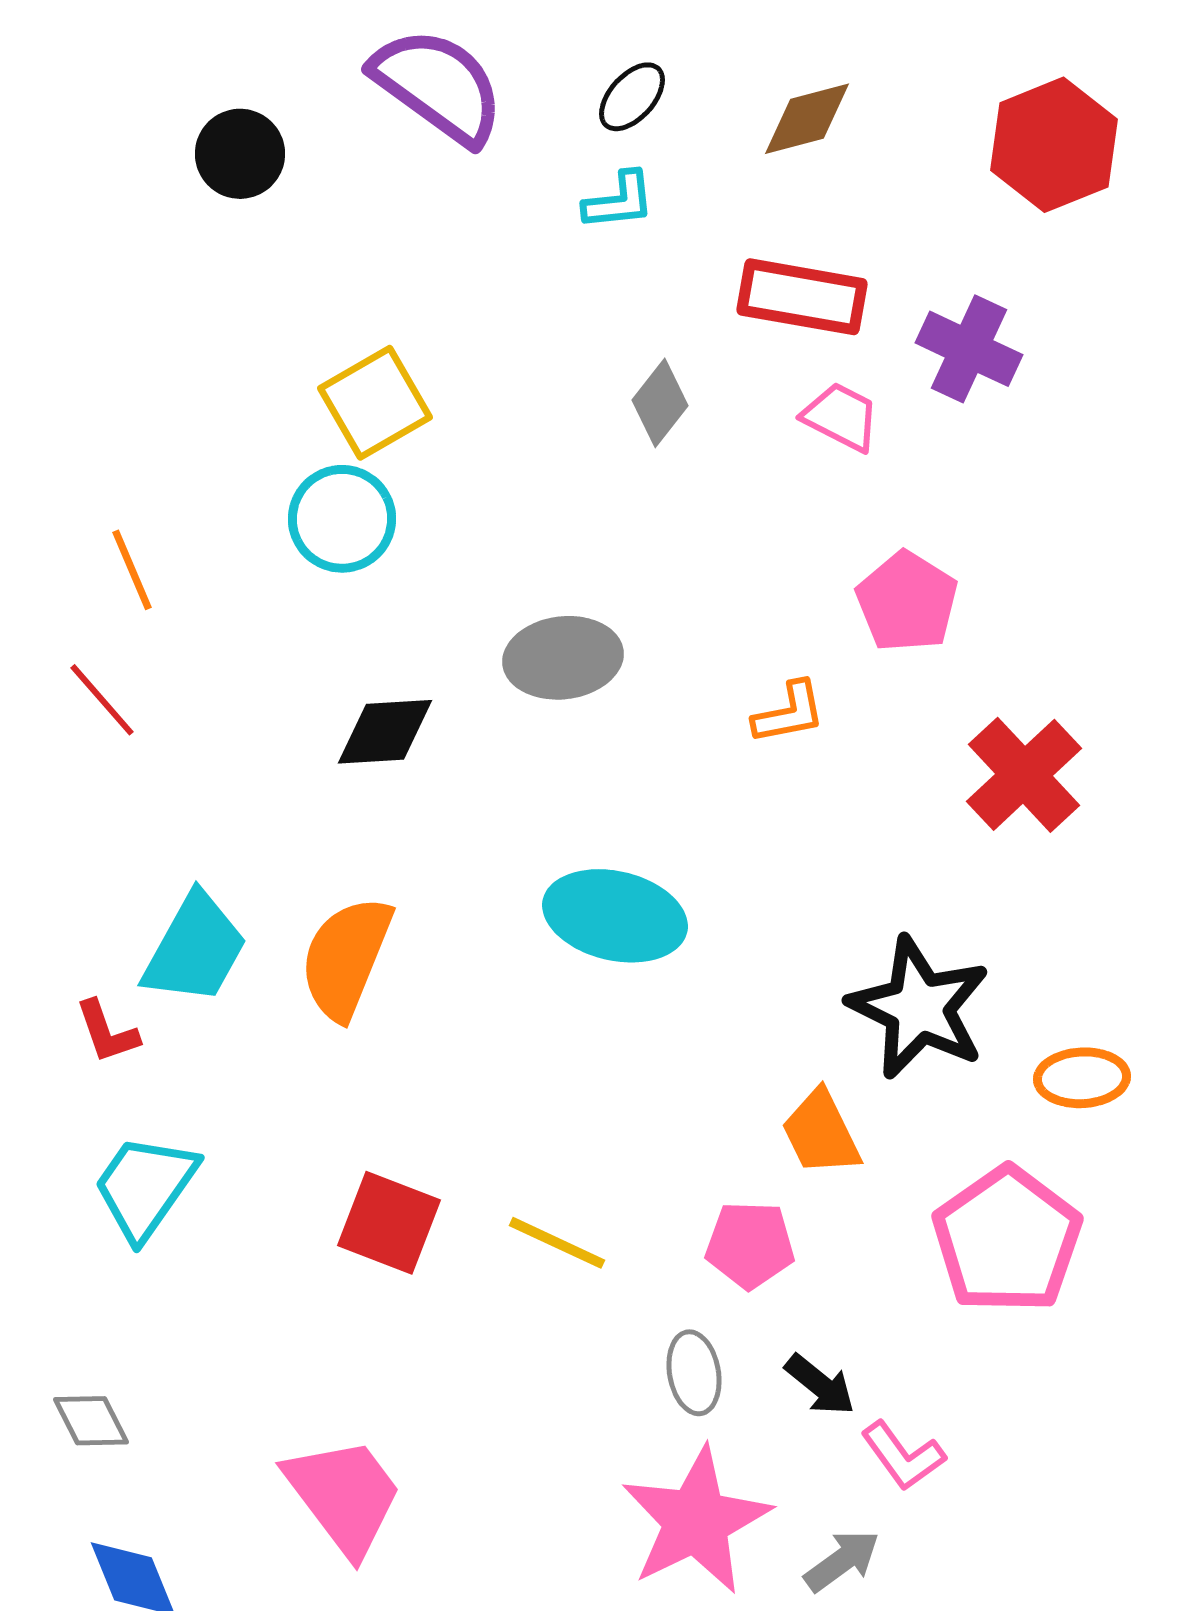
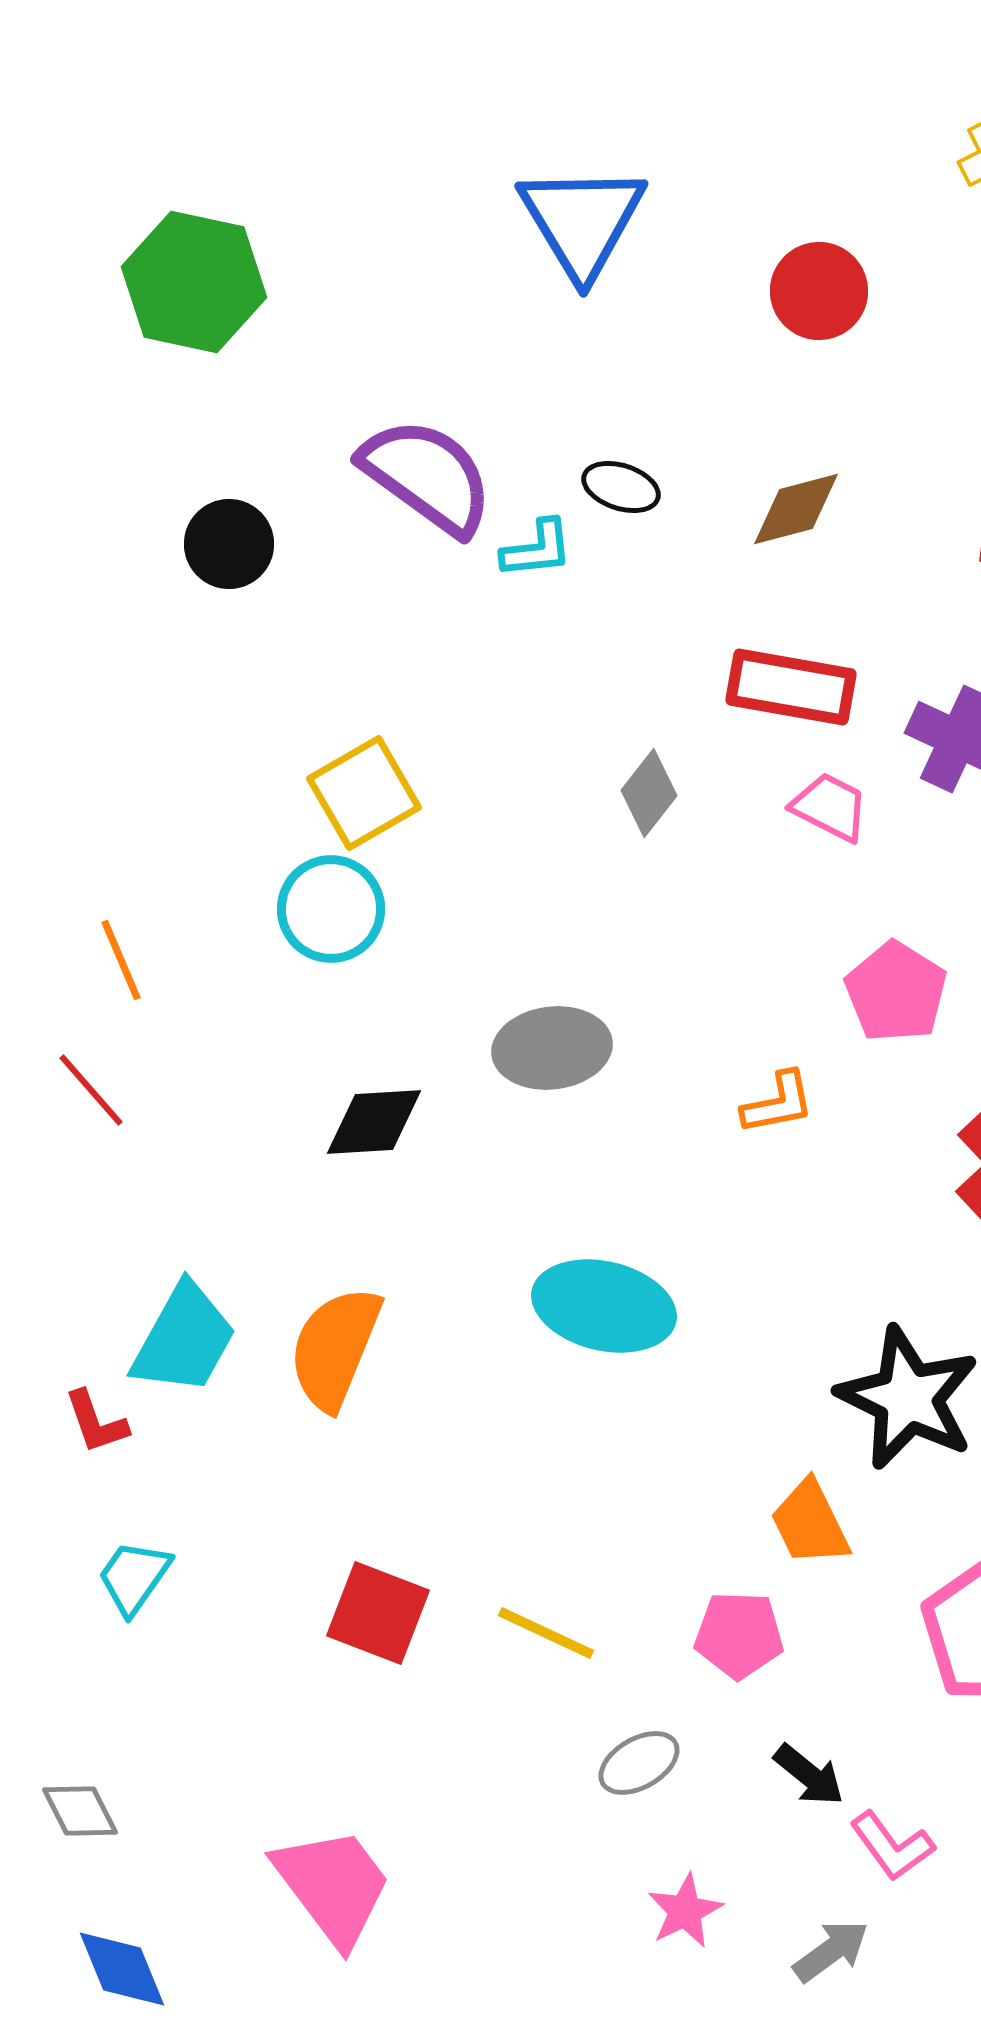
black ellipse: (632, 97) -> (621, 487), turned 66
cyan L-shape: (619, 201) -> (537, 549), moved
cyan trapezoid: (145, 1187) -> (134, 1577), size x0.7
gray ellipse: (694, 1373) -> (639, 1763), moved, turned 70
pink star: (696, 1521) -> (685, 1911), size x0.5

